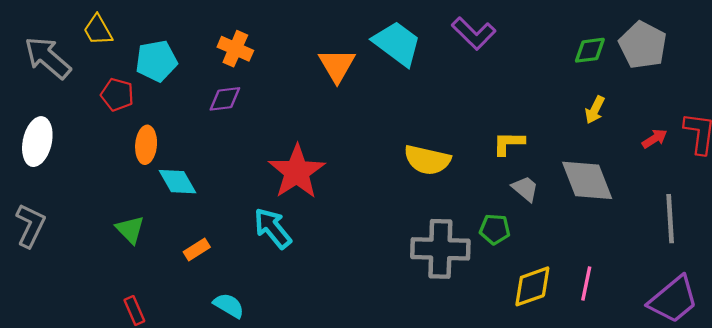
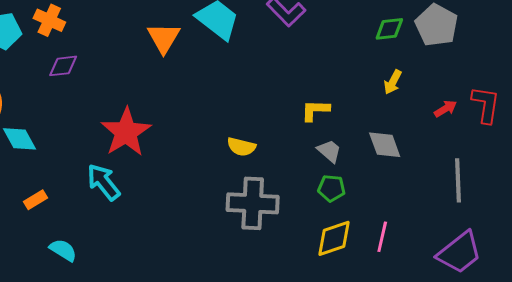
orange cross: (235, 49) -> (49, 20), moved
yellow semicircle: (427, 160) -> (241, 147), moved, size x0.7
gray diamond: (587, 180) -> (385, 145), size x0.7
green pentagon: (495, 229) -> (331, 188), moved

